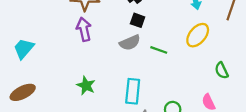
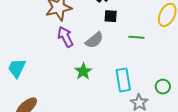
gray semicircle: (130, 43) -> (94, 40), moved
green star: (86, 86) -> (83, 71), moved, turned 30

